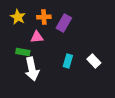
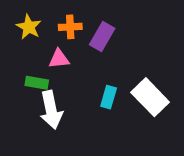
white rectangle: (94, 61) -> (150, 97), size x1.6

